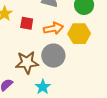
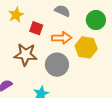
brown star: (27, 62) -> (26, 55), moved

